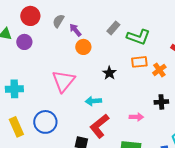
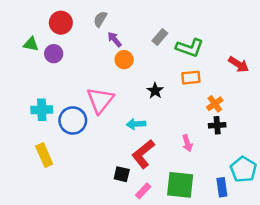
gray semicircle: (58, 21) -> (100, 19), moved
orange cross: (159, 70) -> (215, 104), moved
pink arrow: (136, 117) -> (187, 143), turned 72
blue circle: (45, 122) -> (73, 120), moved

